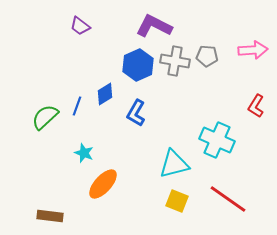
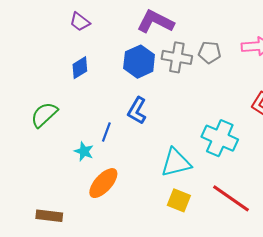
blue diamond: (105, 94) -> (80, 68), moved
blue line: (77, 106) -> (106, 132), moved

